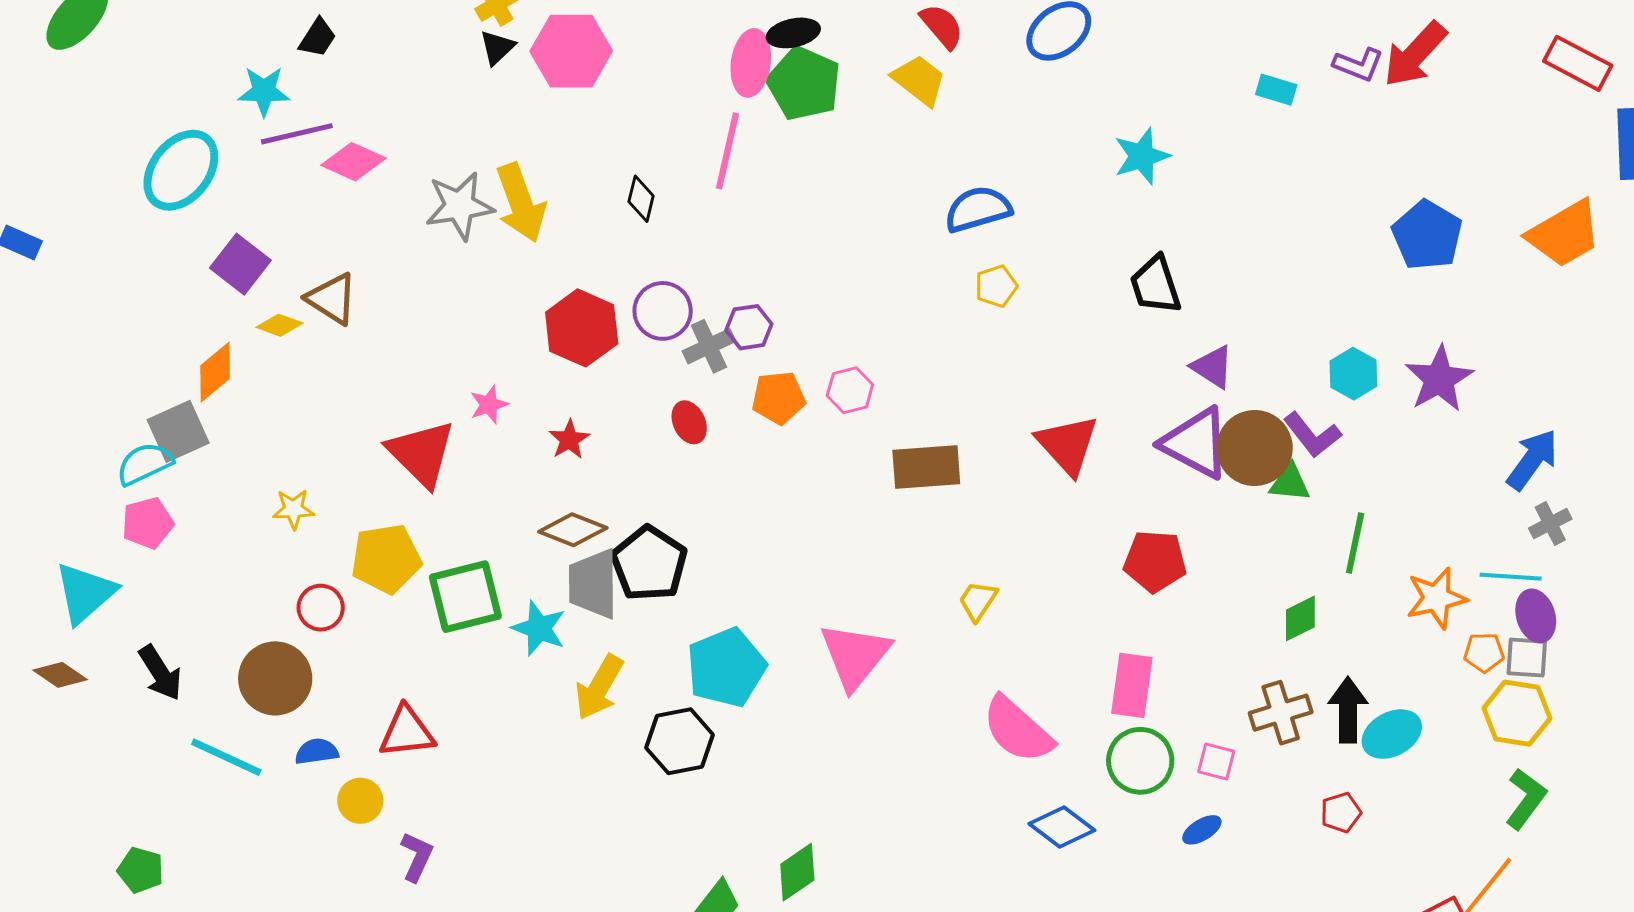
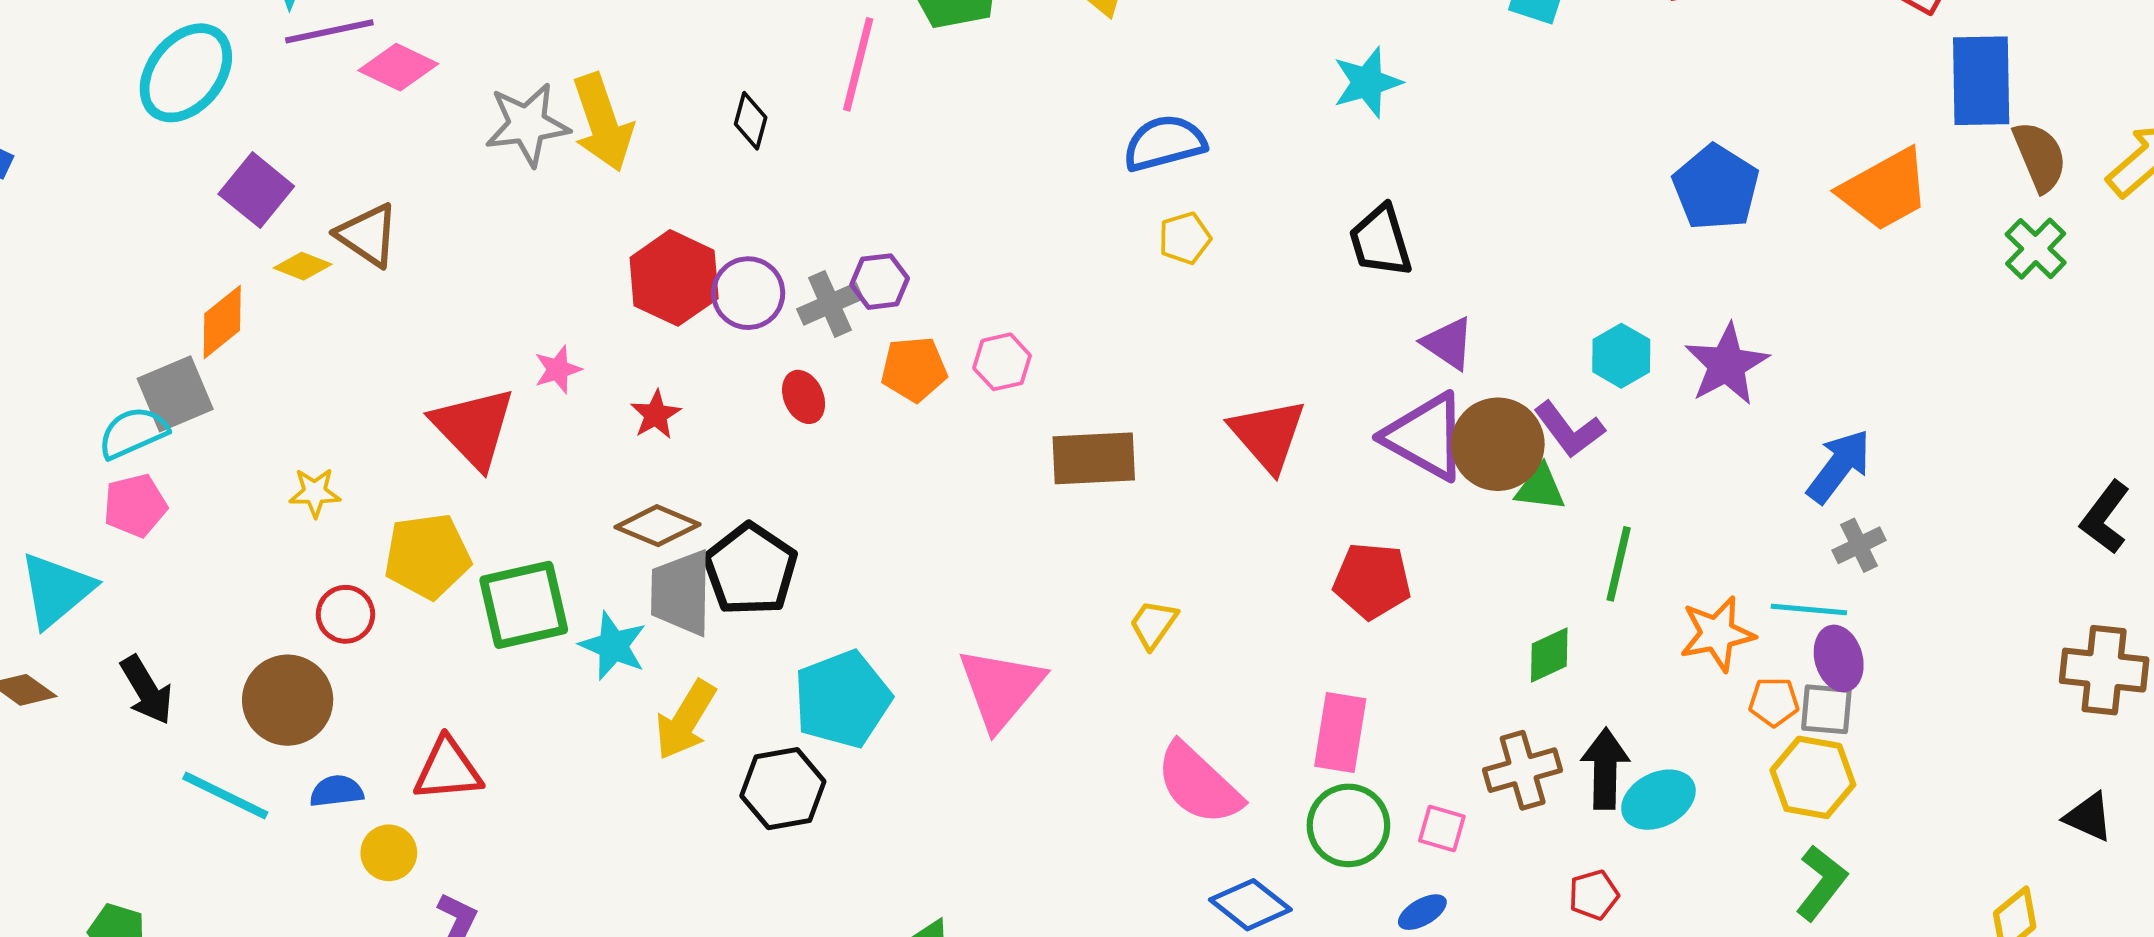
purple circle: (663, 311) -> (748, 293), moved

